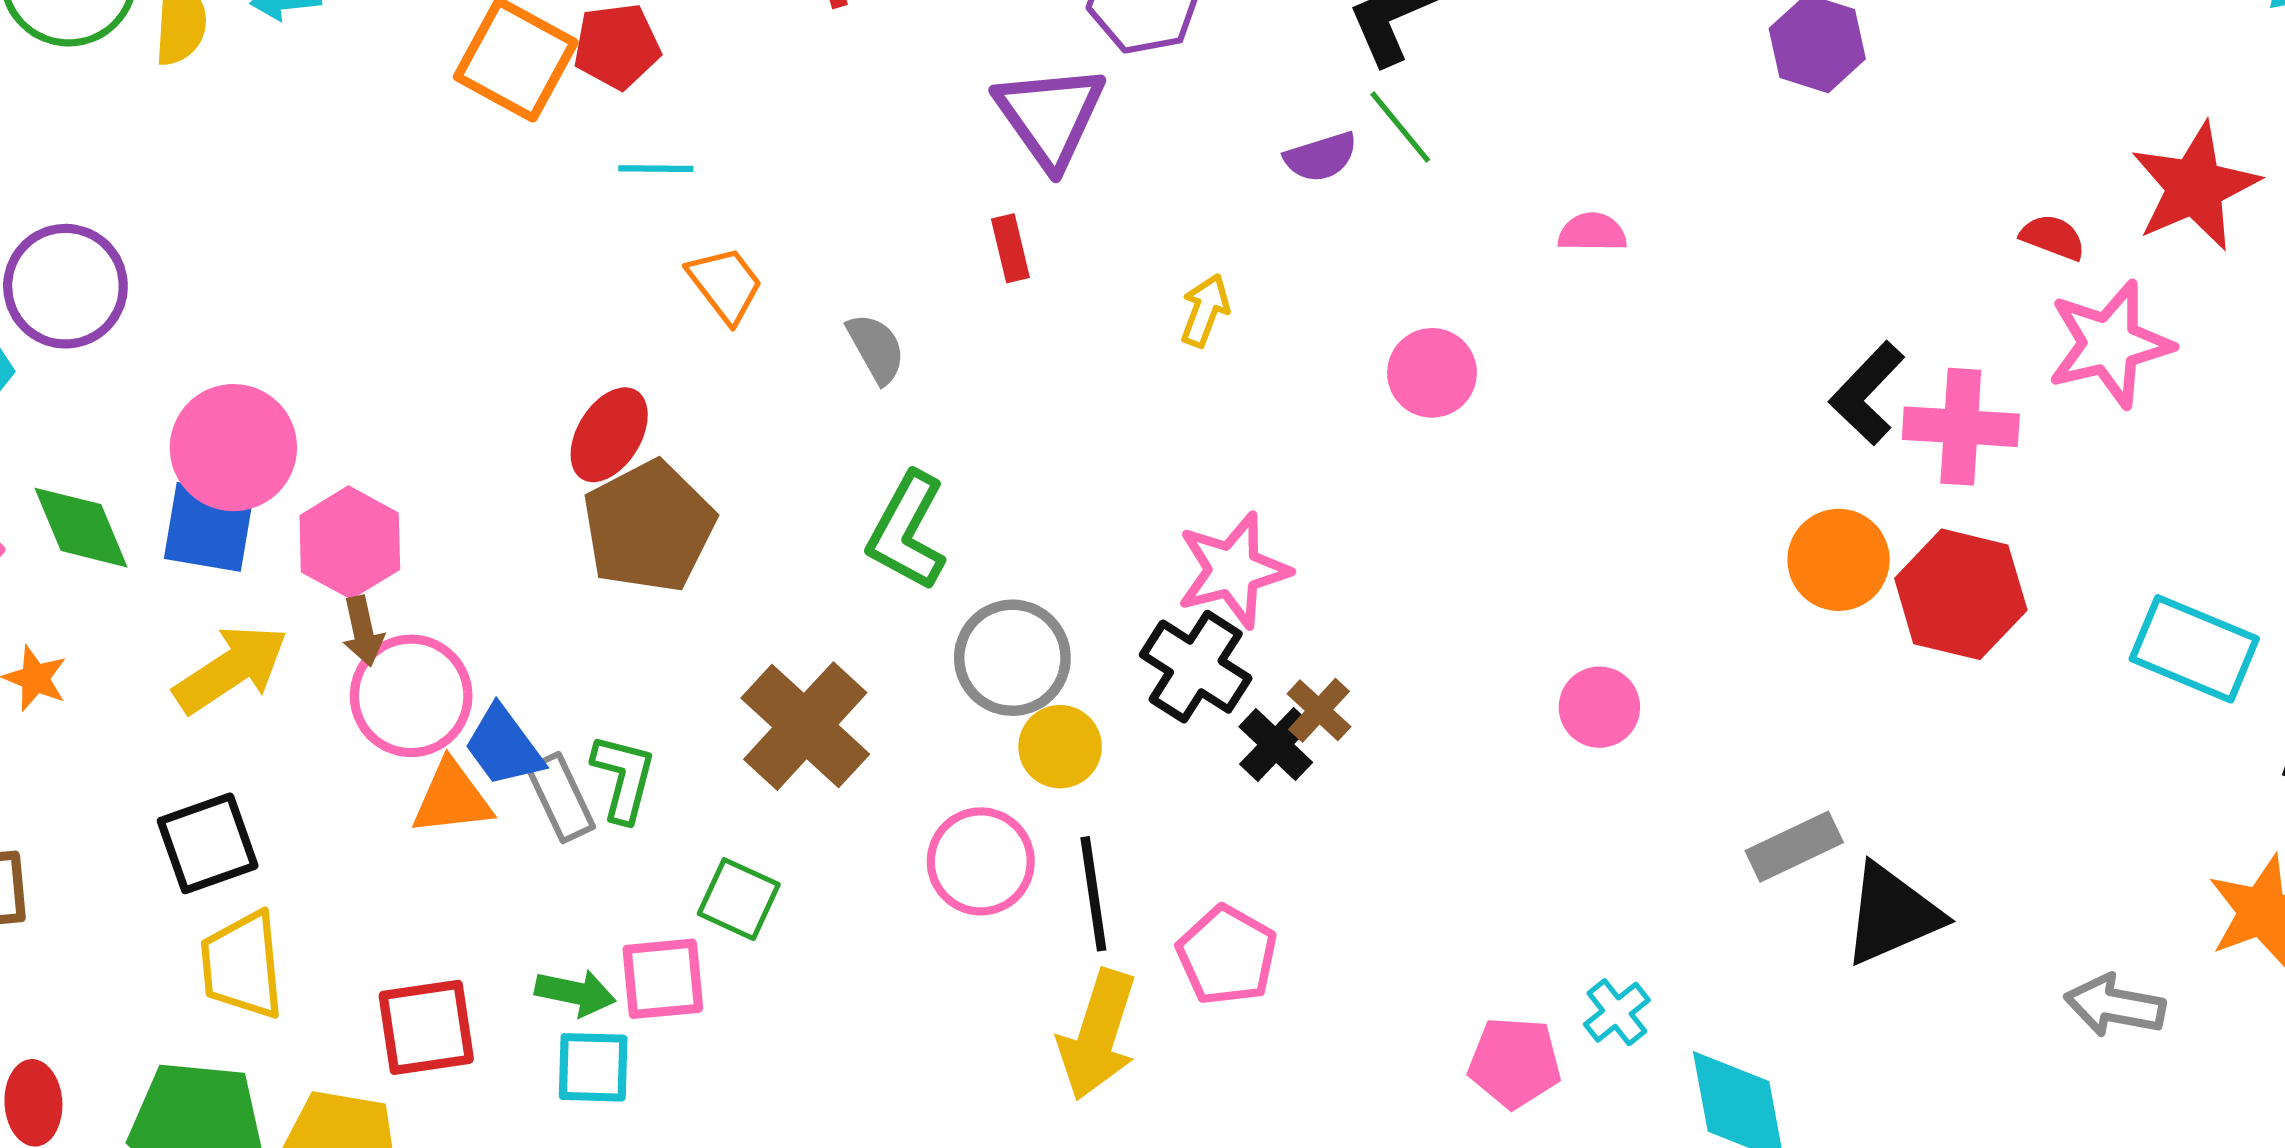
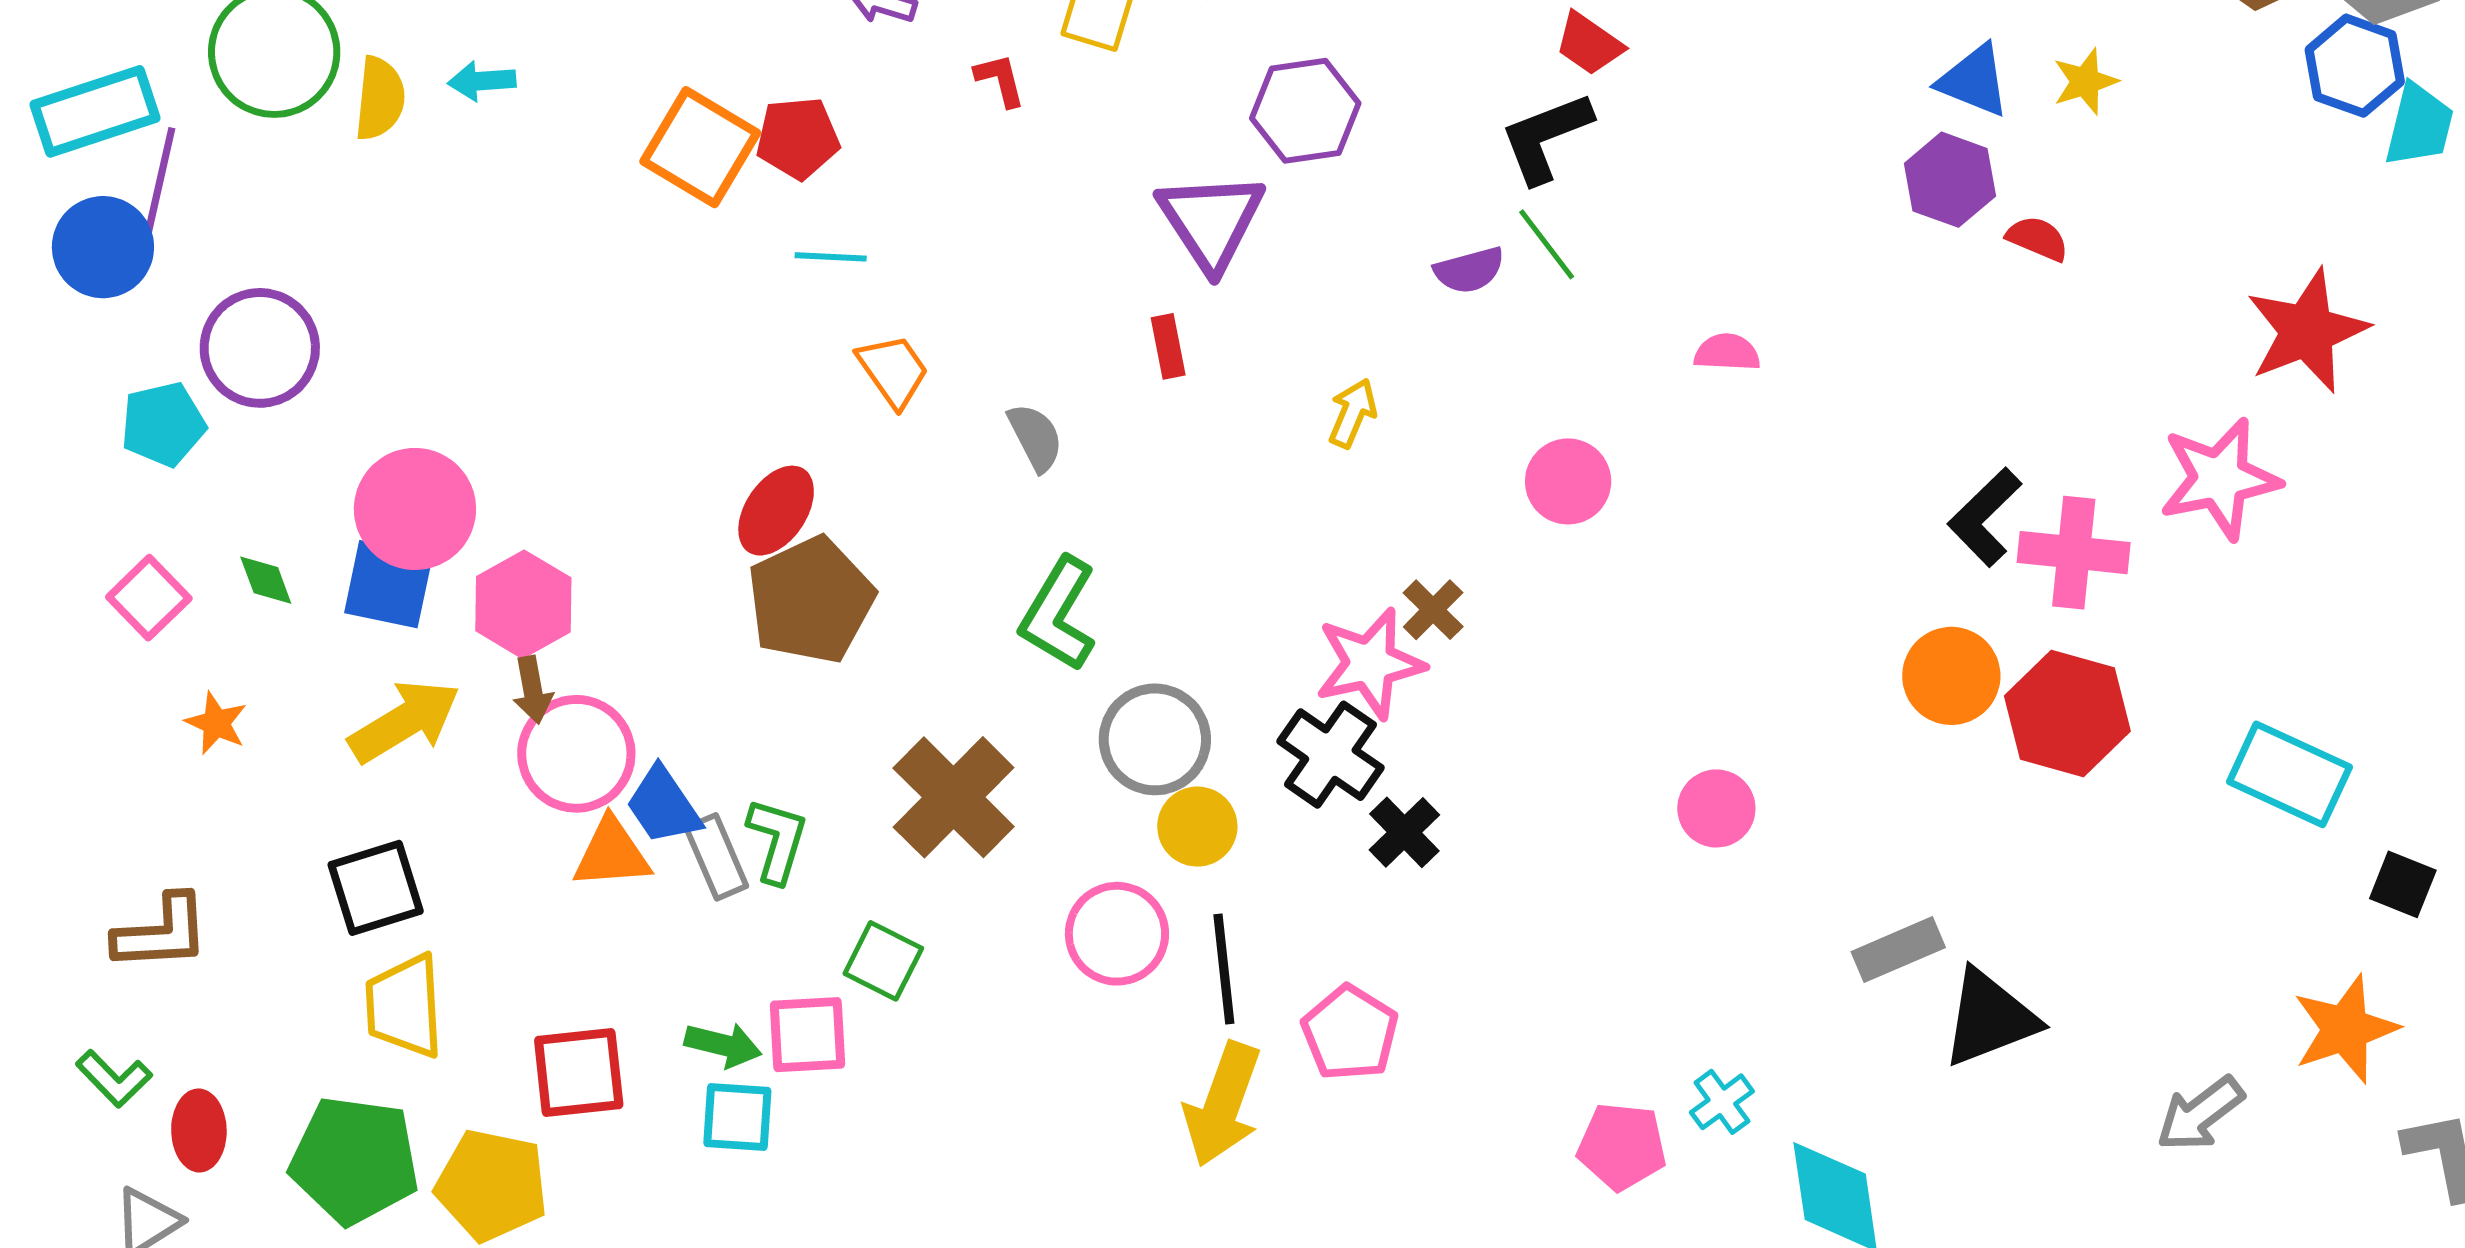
red semicircle: (2053, 237) -> (2038, 238), moved
green diamond: (81, 528) -> (266, 580), size x0.6
brown cross: (1319, 710) -> (1433, 610), moved
gray arrow: (2115, 1006) -> (2200, 1114), turned -50

